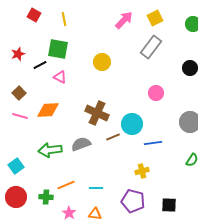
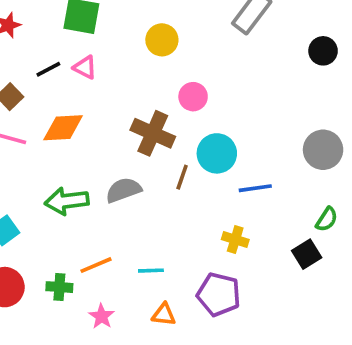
black line: (40, 65) -> (48, 69), moved
pink circle: (156, 93) -> (193, 97), moved
brown line: (113, 137) -> (182, 177), turned -48
yellow cross: (142, 171) -> (235, 239), turned 32
black square: (169, 205) -> (307, 254), moved, turned -35
orange triangle: (95, 214) -> (164, 315), moved

